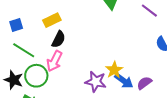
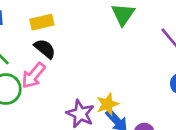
black semicircle: (58, 39) -> (45, 49), turned -90

